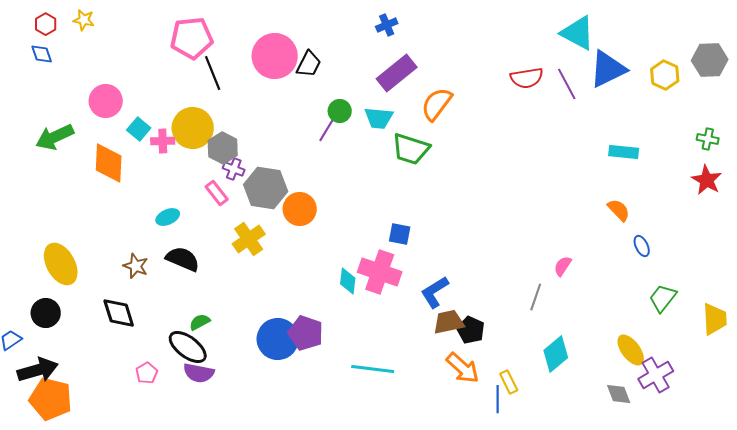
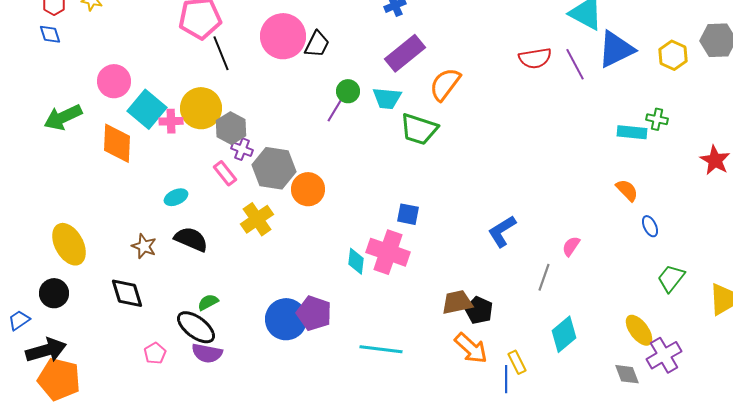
cyan square: (139, 129) -> (147, 109), size x1.6
green cross: (708, 139) -> (657, 119), moved
blue L-shape: (435, 292) -> (502, 231), moved

